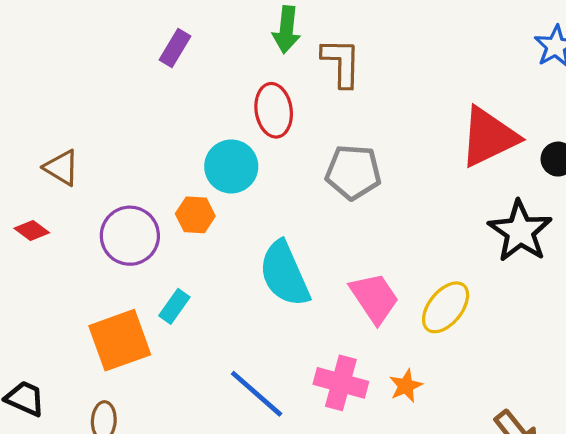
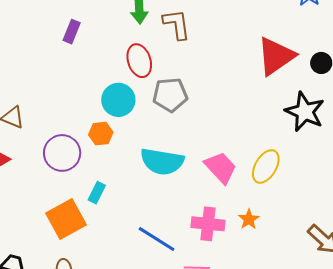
gray pentagon: (353, 172) -> (170, 95), moved
cyan semicircle: (284, 274) -> (162, 161), turned -48

